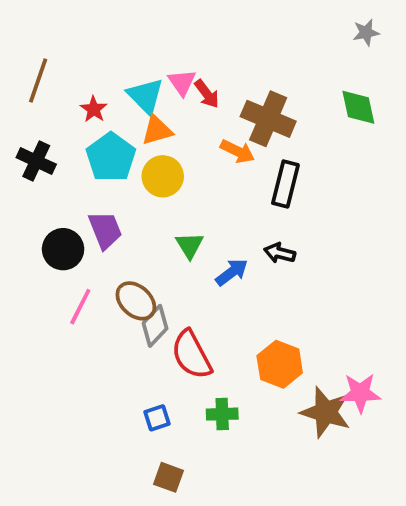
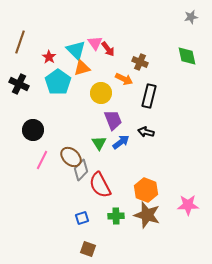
brown cross: (268, 119) -> (140, 62), size x0.6
yellow circle: (163, 176) -> (101, 93), moved
purple trapezoid: (105, 230) -> (113, 120), moved
green triangle: (190, 245) -> (99, 143), moved
brown star: (326, 412) -> (147, 215), moved

